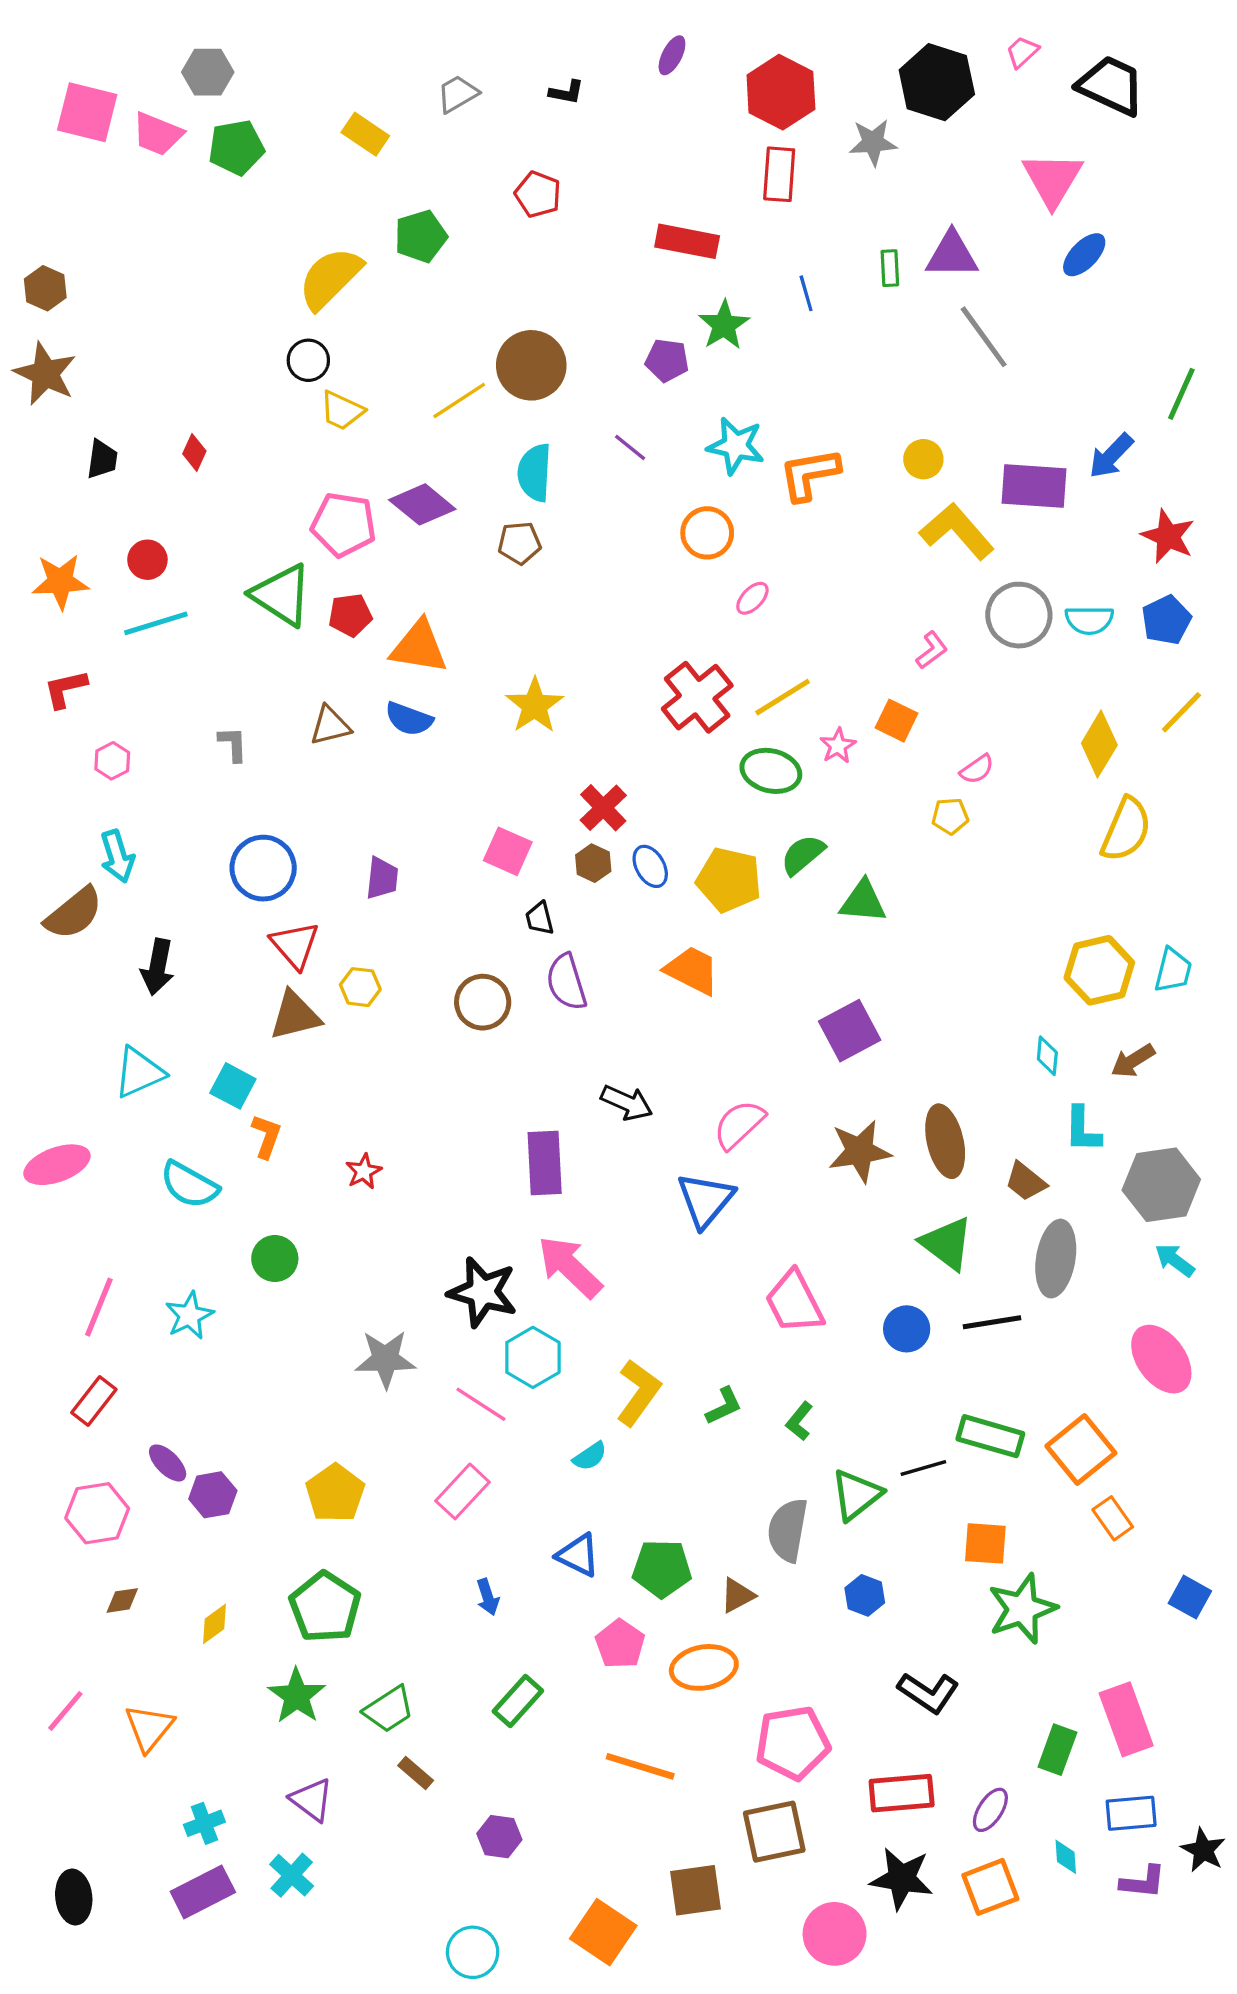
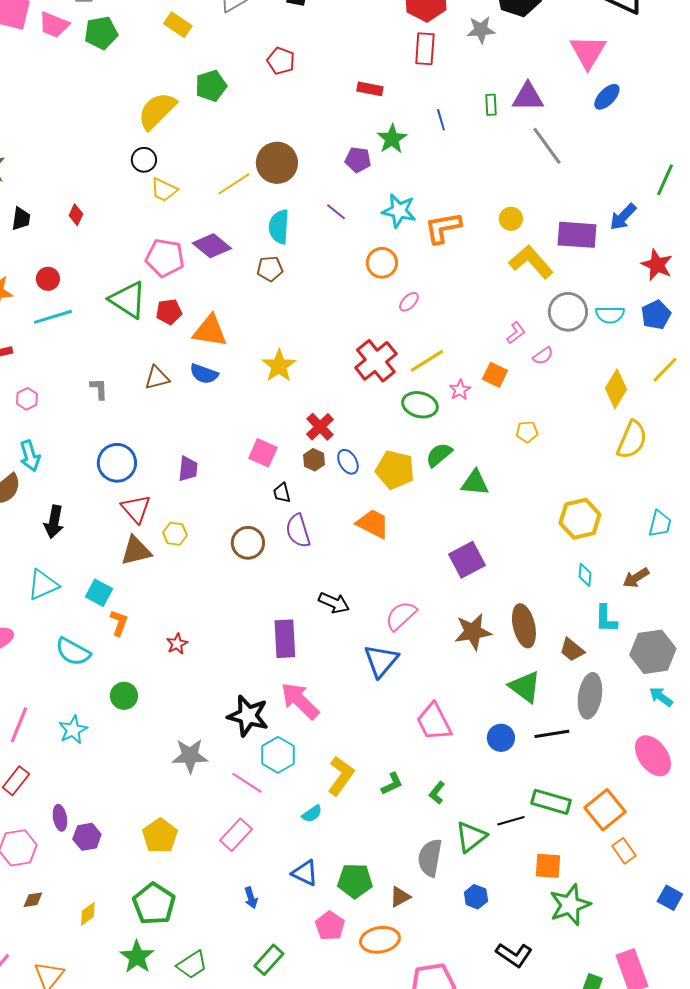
red rectangle: (687, 241) -> (370, 89), size x0.7
pink semicircle: (977, 769) -> (543, 356), moved
yellow hexagon: (1099, 970) -> (580, 519), moved
purple ellipse: (168, 1463) -> (60, 818), turned 35

